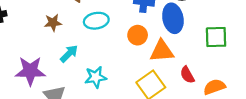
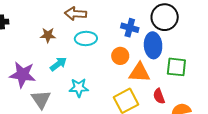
green square: (216, 37) -> (176, 67), moved

